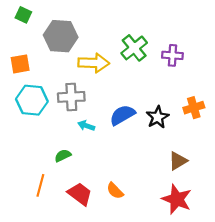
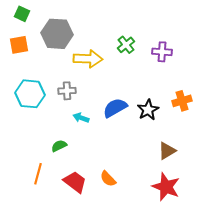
green cross: (134, 48) -> (126, 45), size x0.7
orange square: (20, 64) -> (19, 45), moved
gray cross: (71, 97) -> (67, 91), size x0.7

